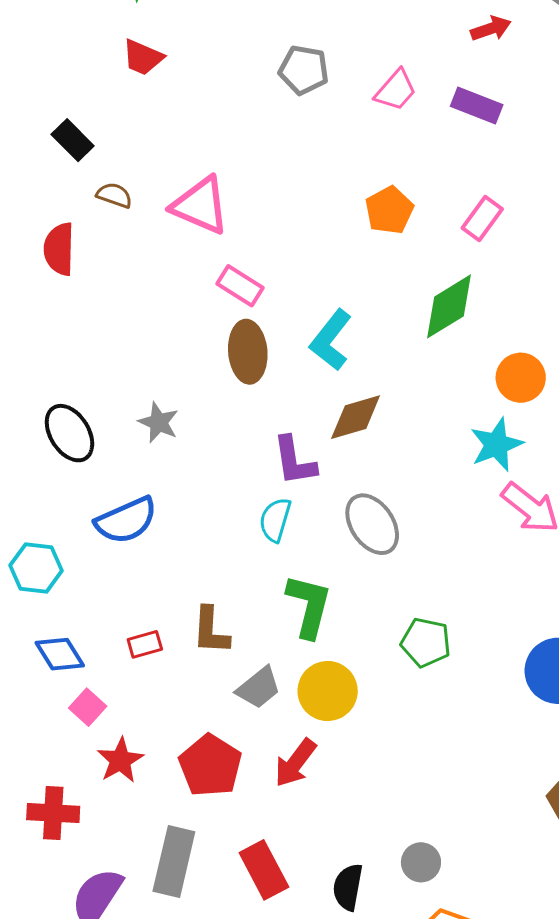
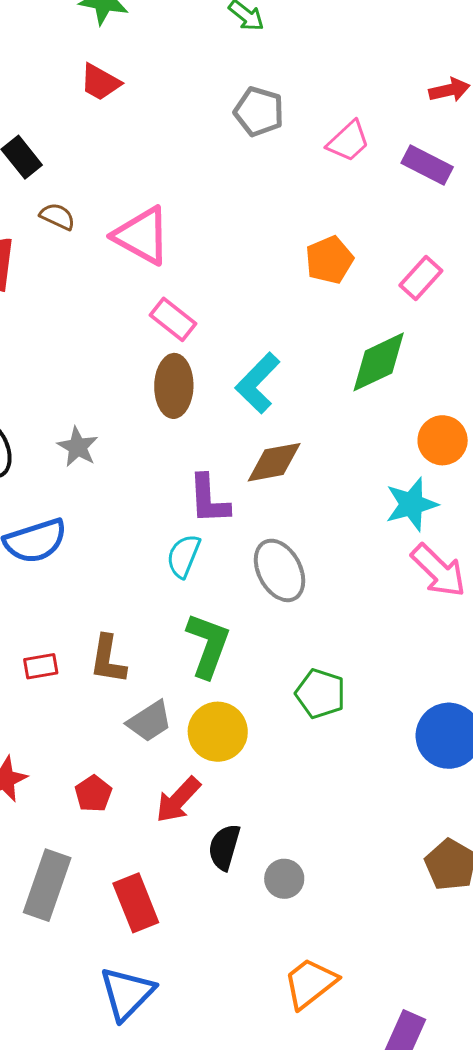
red pentagon: (210, 766) -> (93, 794), size x0.6
gray circle: (421, 862) -> (284, 879), moved
black semicircle: (348, 887) -> (224, 847), moved

